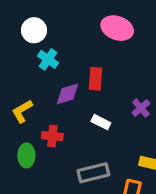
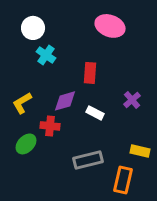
purple diamond: (67, 94) -> (65, 101), moved
green ellipse: (26, 156) -> (26, 144), turned 45

